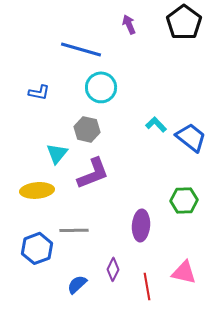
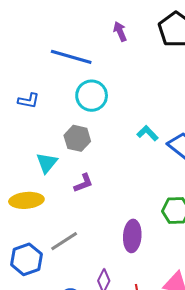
purple L-shape: (93, 173) -> (83, 183), size x0.6
gray line: (74, 230) -> (64, 241), turned -32

